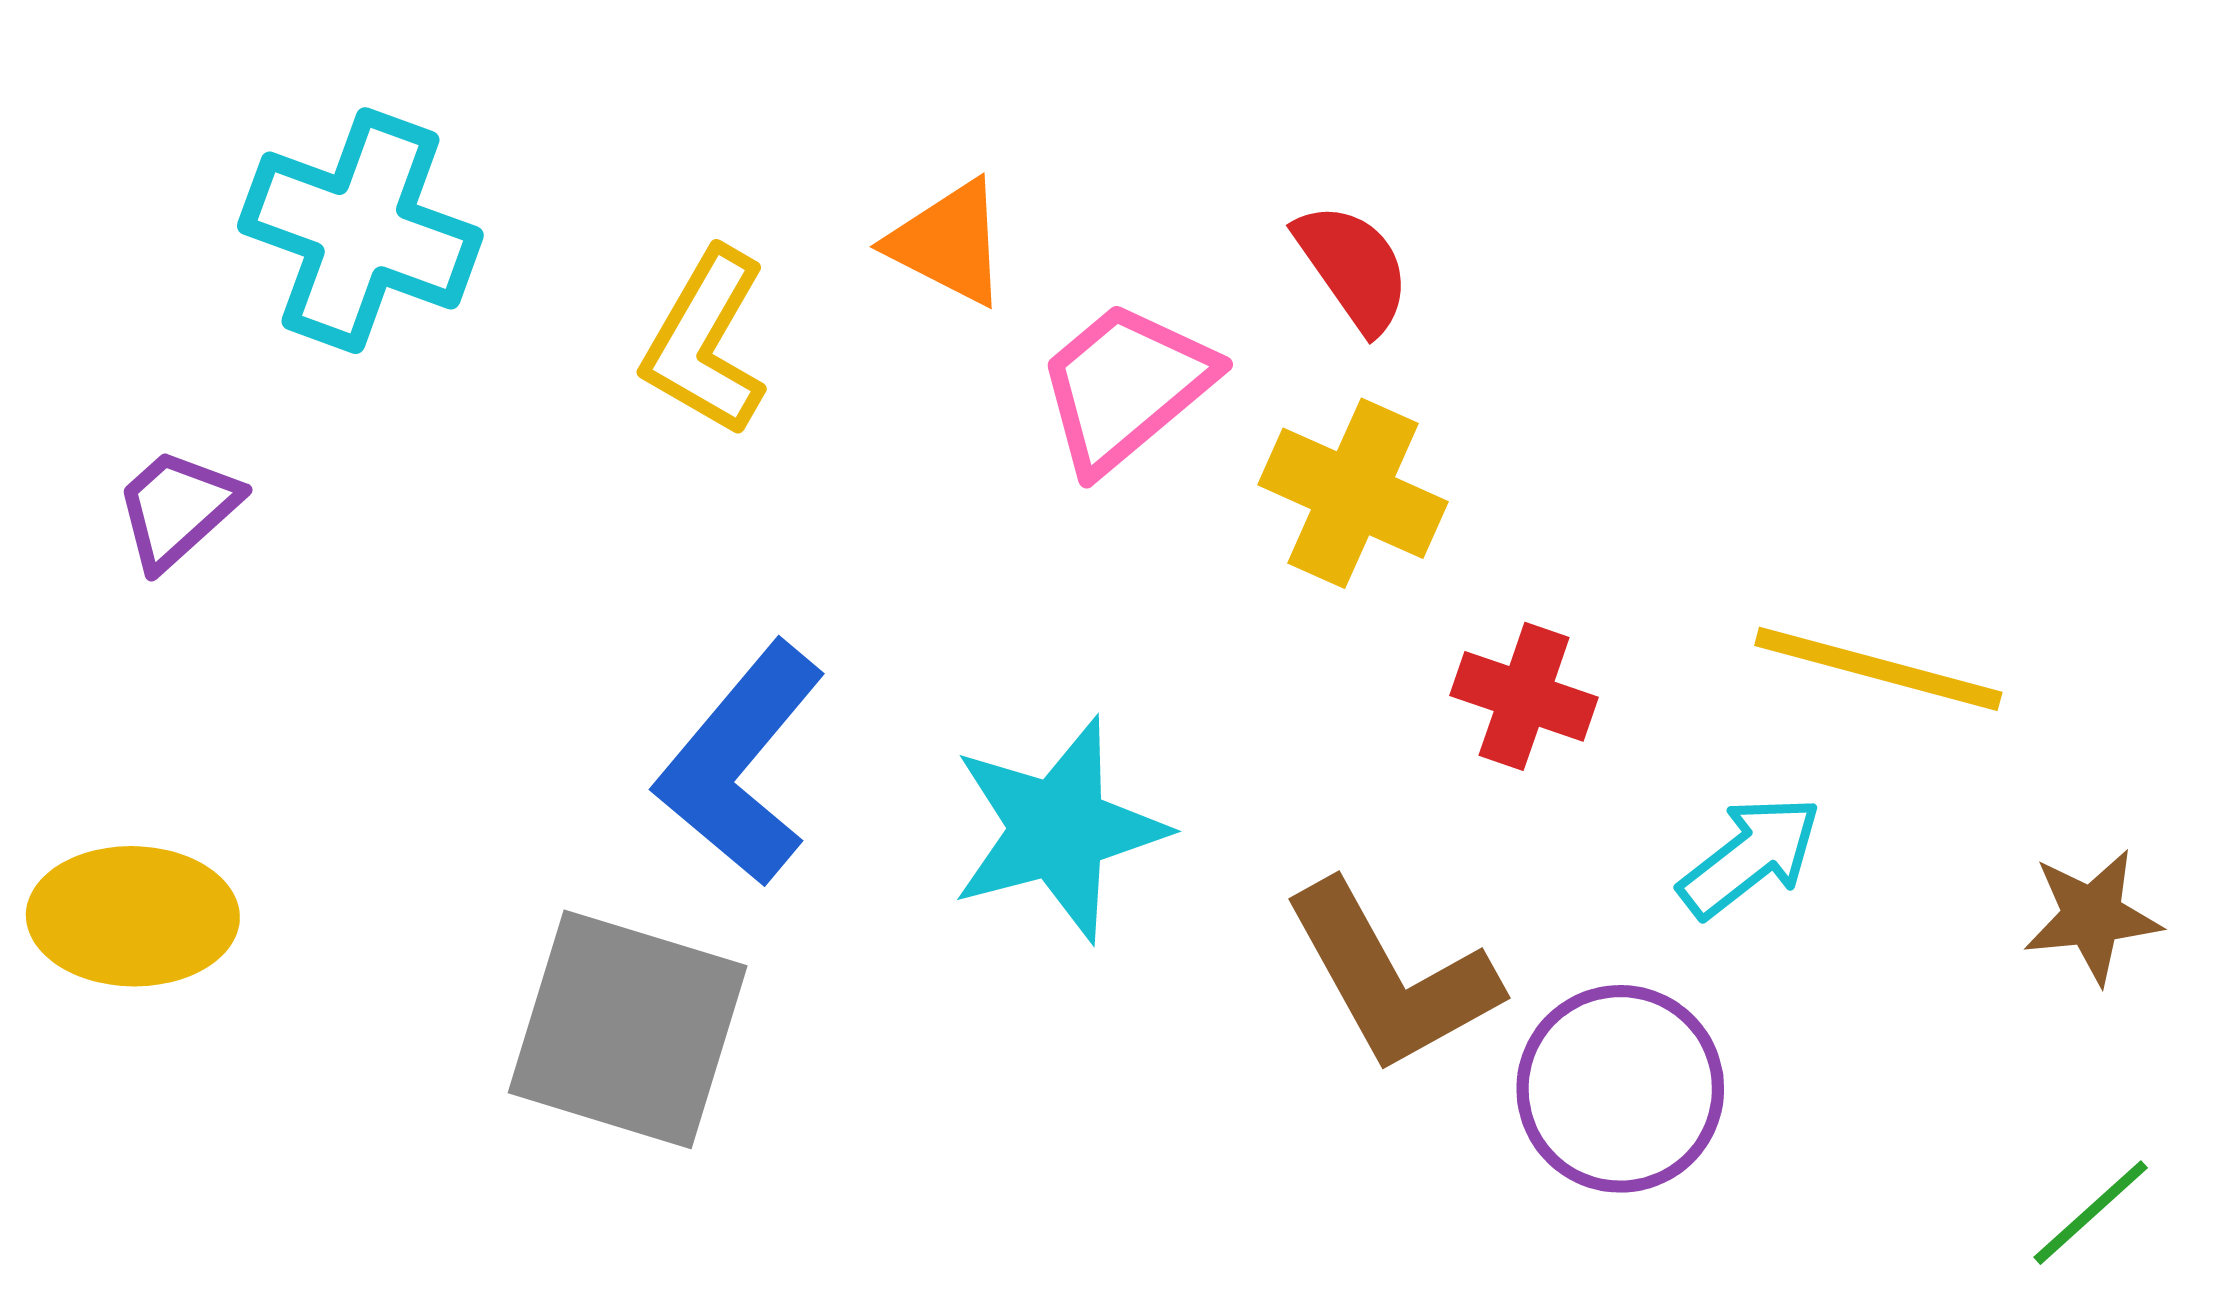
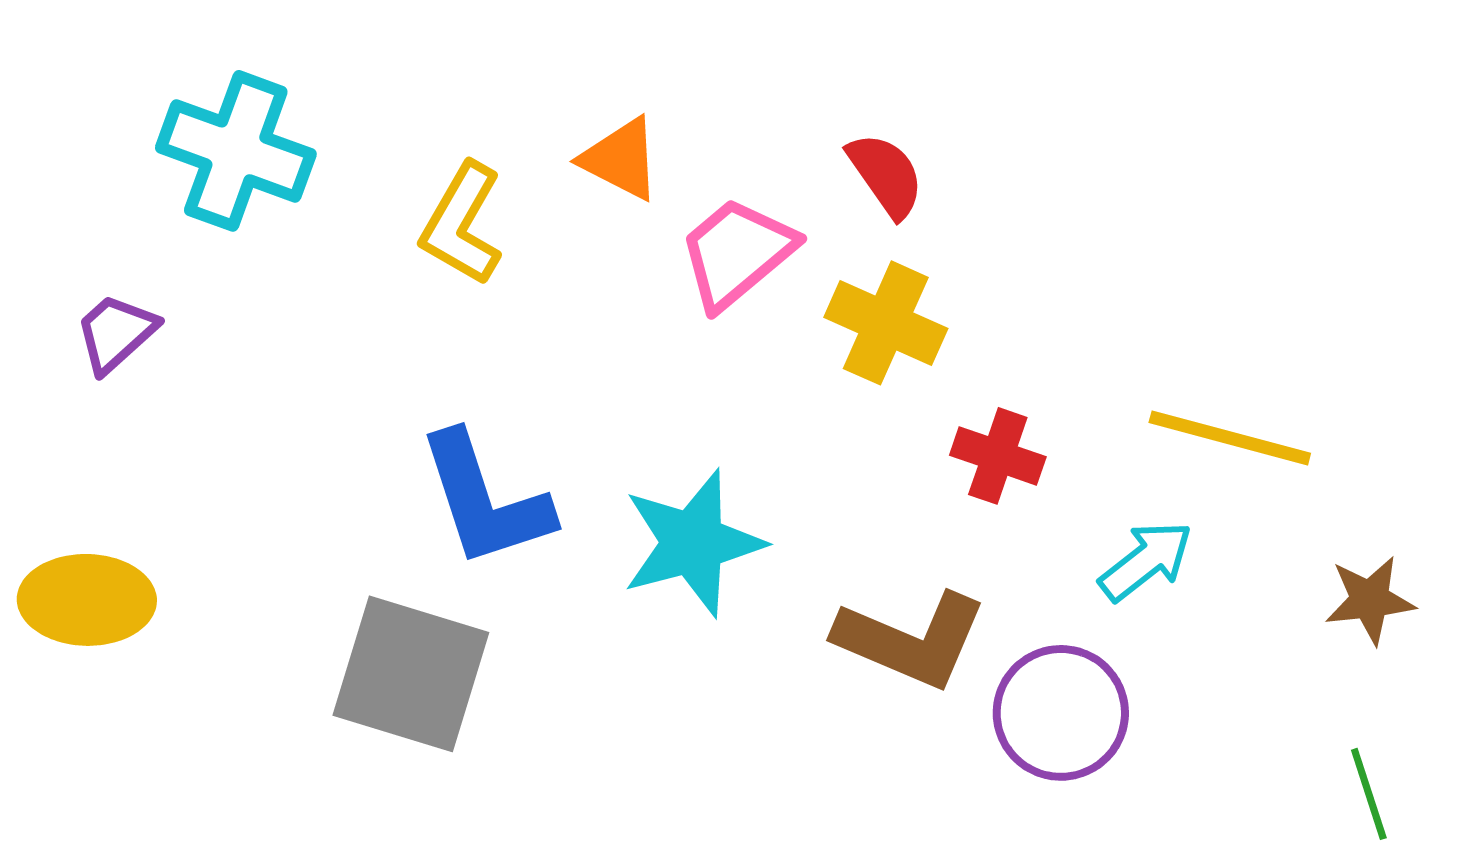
blue L-shape: (741, 764) -> (485, 500), turned -58
brown L-shape: (1391, 977) -> (911, 640), turned -38
green line: (2091, 1213) -> (1369, 794), turned -66

